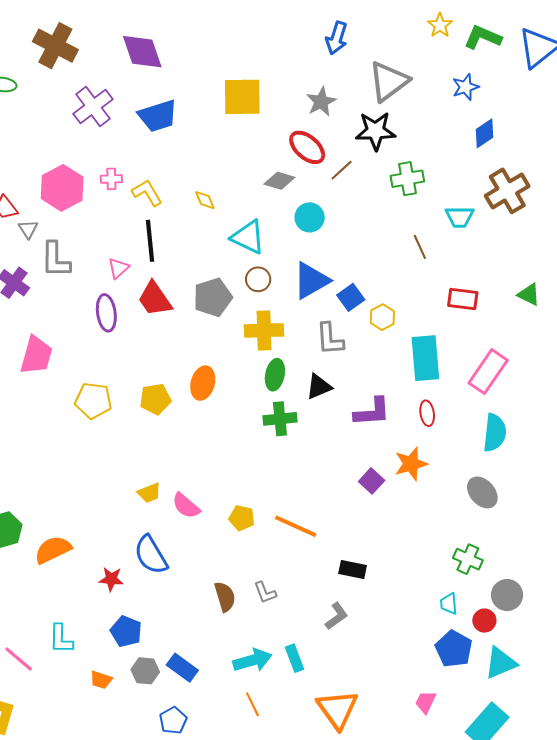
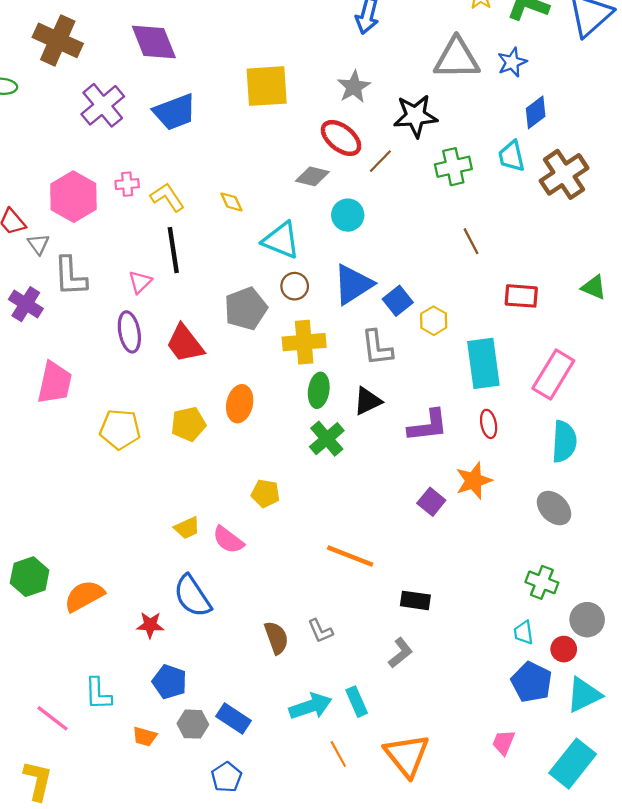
gray triangle: (389, 81) -> (457, 58), moved, turned 39
cyan trapezoid: (460, 217) -> (512, 156), moved, turned 80
red trapezoid: (155, 299) -> (185, 344), moved
green cross: (280, 419) -> (327, 439), turned -32
yellow pentagon: (242, 518) -> (265, 493), moved
orange line: (252, 704) -> (338, 754), moved

